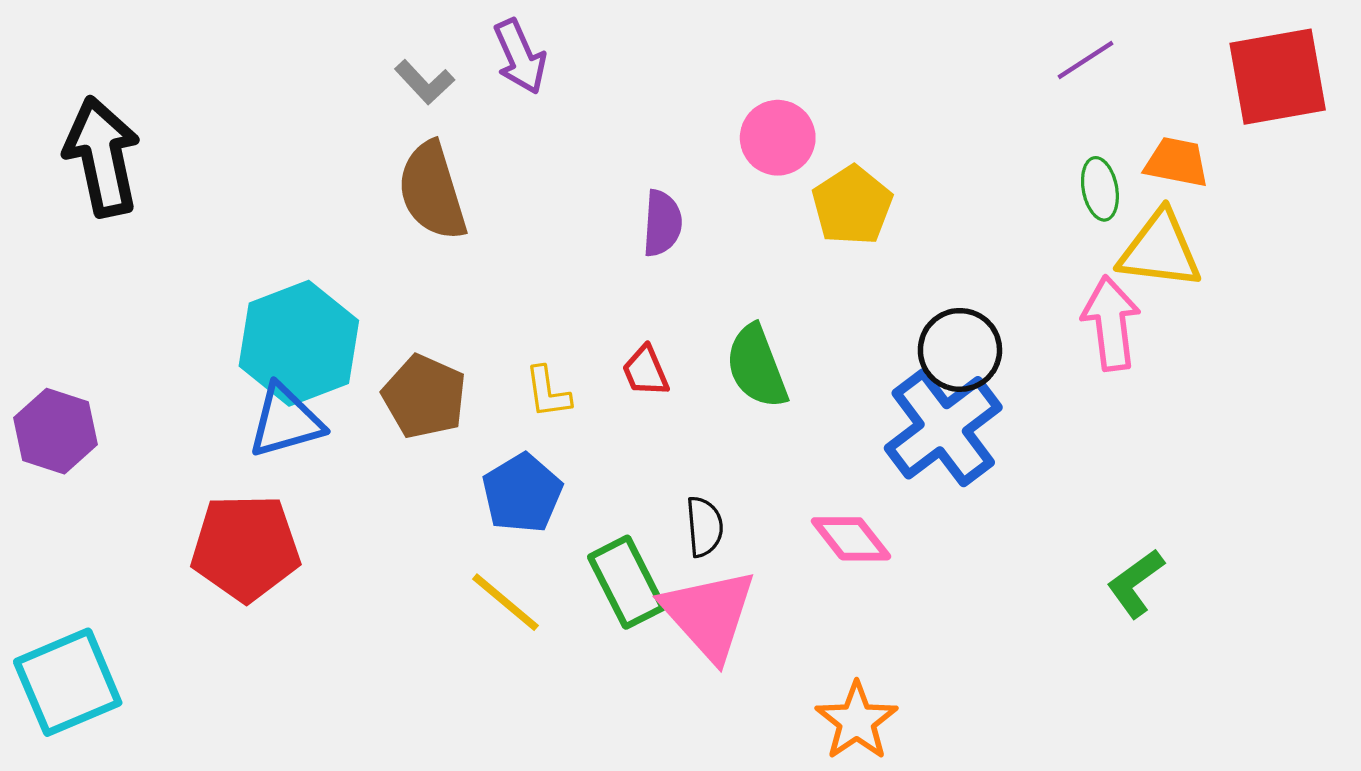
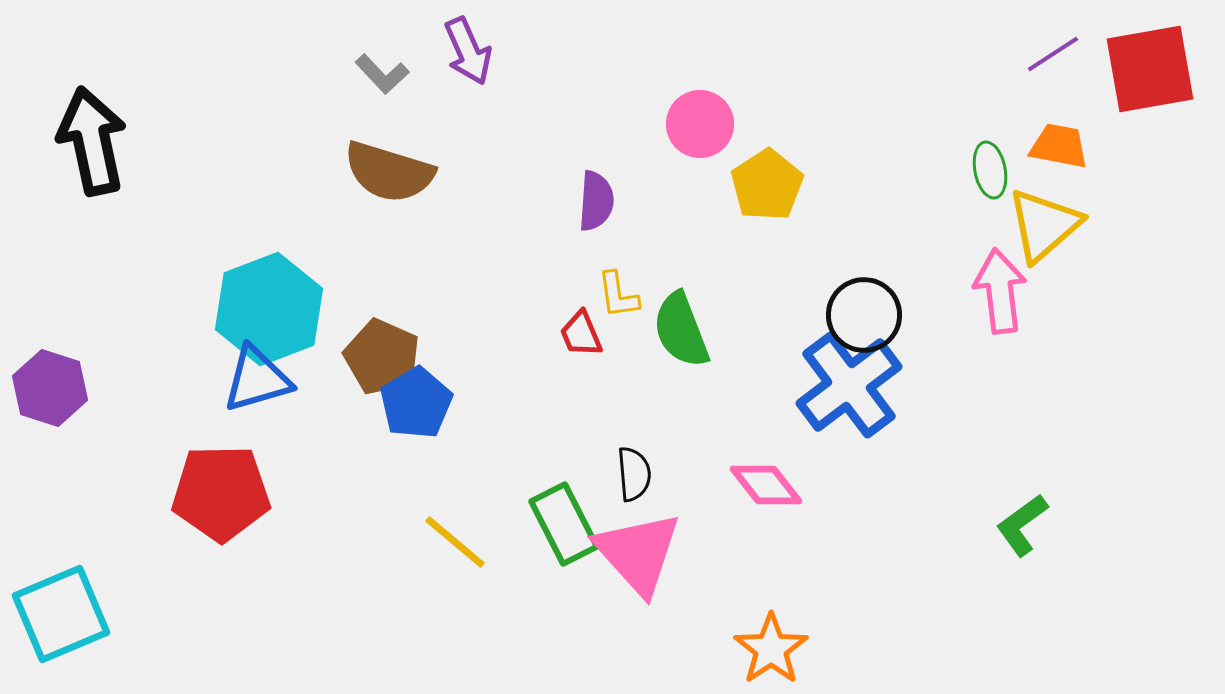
purple line: (1085, 60) -> (1053, 54), moved
brown semicircle: (432, 191) -> (389, 172), turned -56
yellow triangle: (1160, 250) -> (1044, 225), turned -48
yellow L-shape: (548, 392) -> (618, 295), moved
blue pentagon: (522, 493) -> (416, 403), moved

